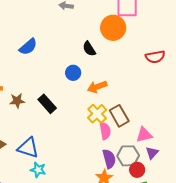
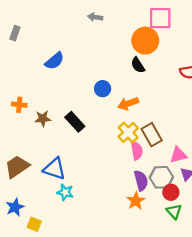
black semicircle: (89, 49) -> (138, 65), moved

